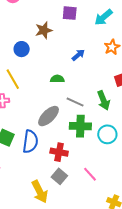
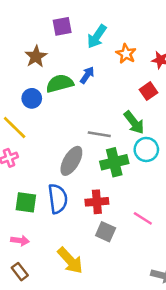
cyan arrow: (103, 17) -> (97, 36), moved
blue circle: (22, 49) -> (32, 98), moved
green semicircle: (57, 79) -> (60, 83), moved, size x1.5
cyan circle: (107, 134) -> (146, 149), moved
yellow arrow: (40, 192) -> (70, 261), moved

